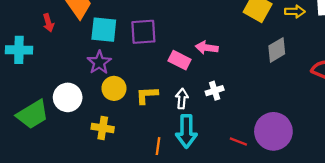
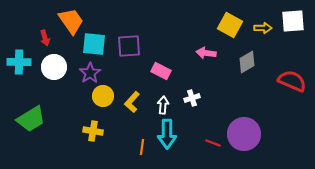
pink arrow: (207, 48) -> (206, 53), moved
yellow L-shape: (147, 95) -> (132, 102), turned -45
white circle: (68, 97) -> (54, 67), moved

